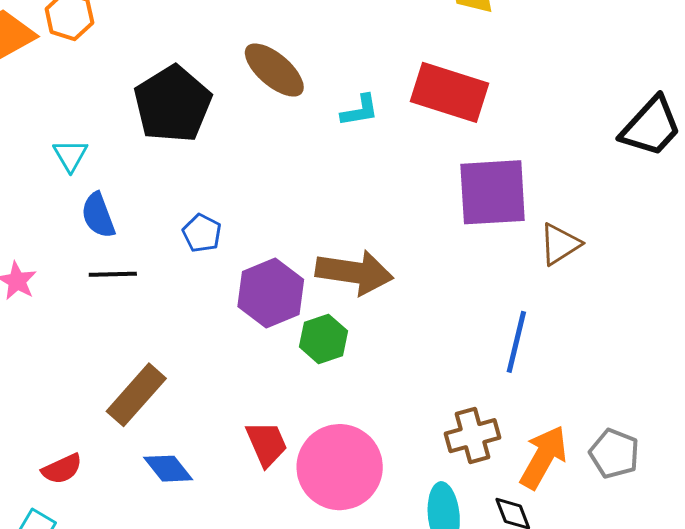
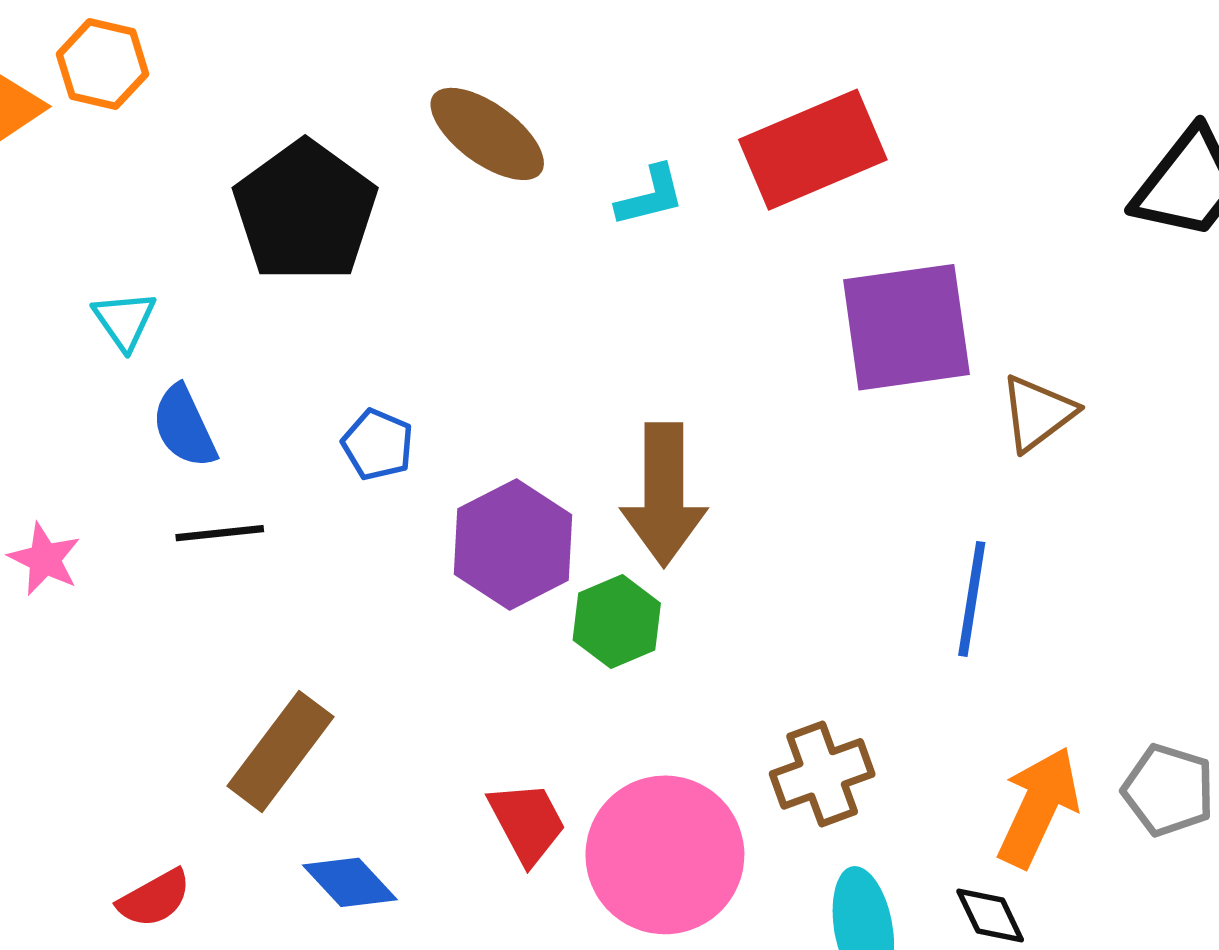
red rectangle: (450, 92) -> (813, 150), turned -36
brown arrow: (354, 272) -> (664, 495), turned 86
brown cross: (473, 436) -> (822, 774), moved

